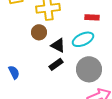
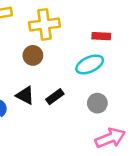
black triangle: (58, 45) -> (25, 95), moved
gray circle: (89, 69) -> (97, 103), size x0.6

